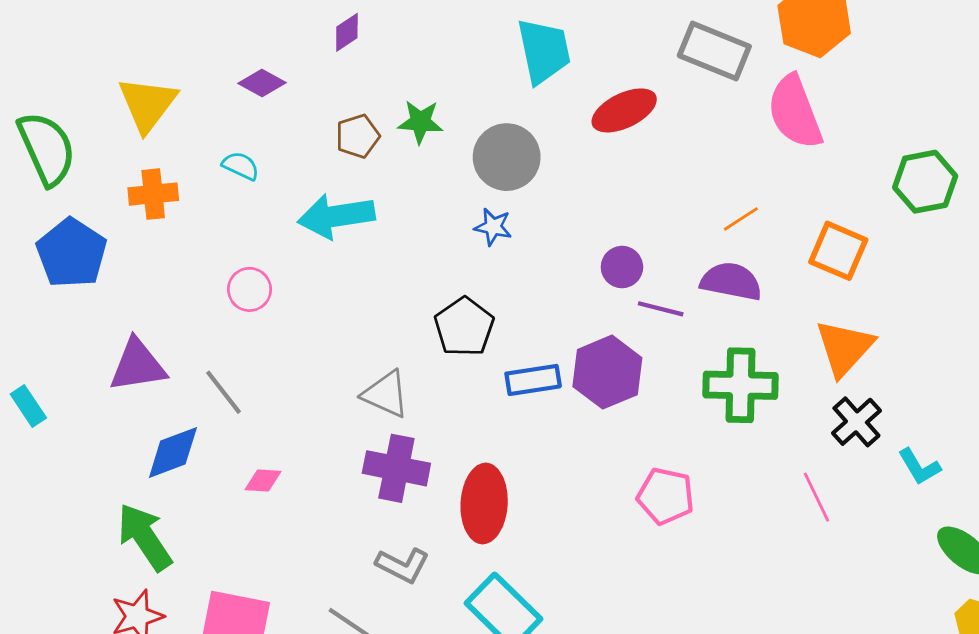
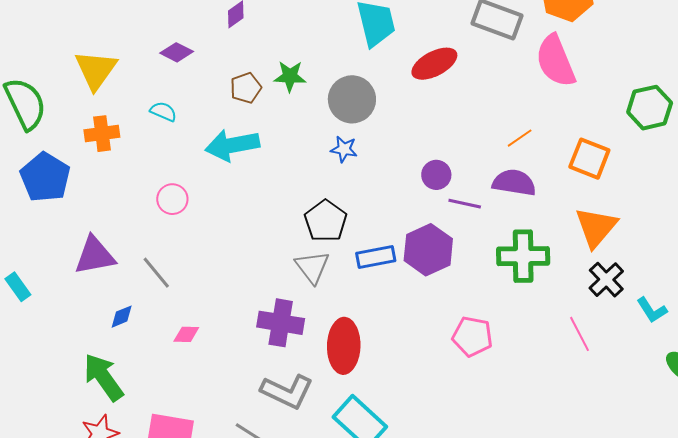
gray triangle: (386, 394) -> (312, 267), moved, turned 30
blue diamond: (173, 452) -> (122, 317), size x0.6
gray L-shape: (403, 565) -> (287, 392), size x1.4

